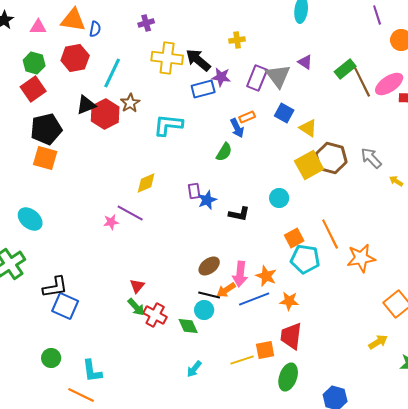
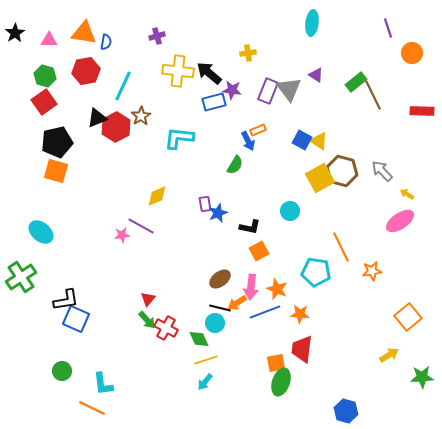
pink ellipse: (389, 84) -> (400, 221), moved
blue square: (284, 113) -> (302, 140), moved
orange square: (294, 238) -> (259, 251), moved
orange star: (361, 258) -> (372, 271), size x0.7
yellow line: (242, 360) -> (206, 360), moved
green ellipse: (288, 377) -> (281, 382), moved

